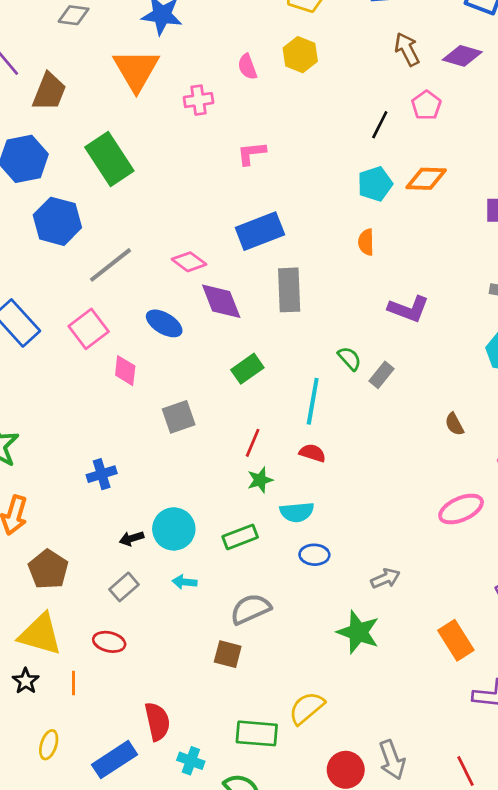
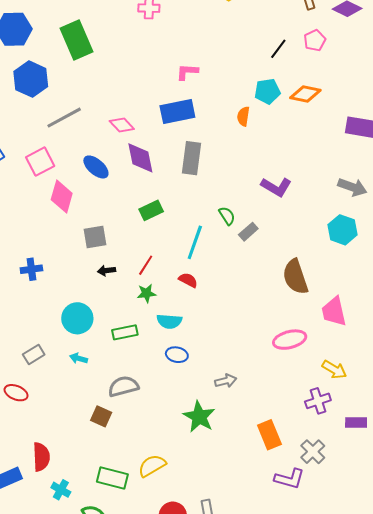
pink L-shape: (251, 153) -> (187, 72), moved
orange semicircle: (366, 242) -> (243, 116), moved
pink diamond: (125, 371) -> (62, 196), size x1.4
brown semicircle: (454, 424) -> (295, 277), size x2.0
black arrow: (131, 538) -> (106, 271), moved

